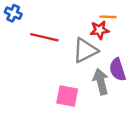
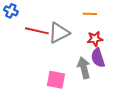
red star: (100, 30) -> (95, 39), moved
gray triangle: (85, 50) -> (59, 33), moved

